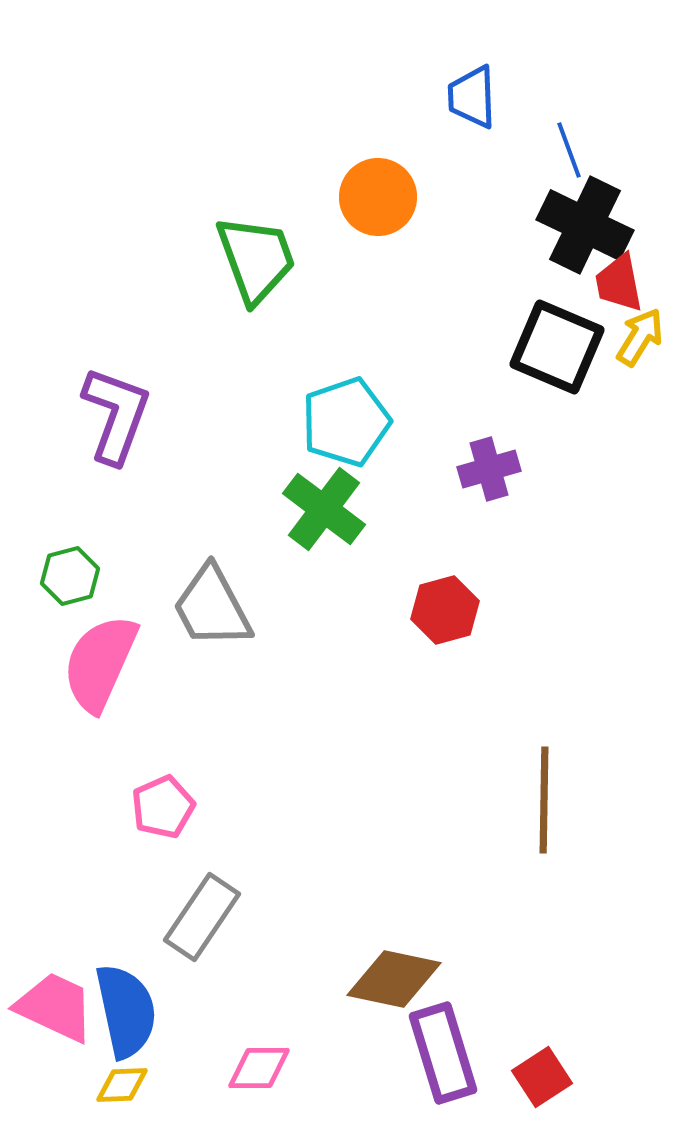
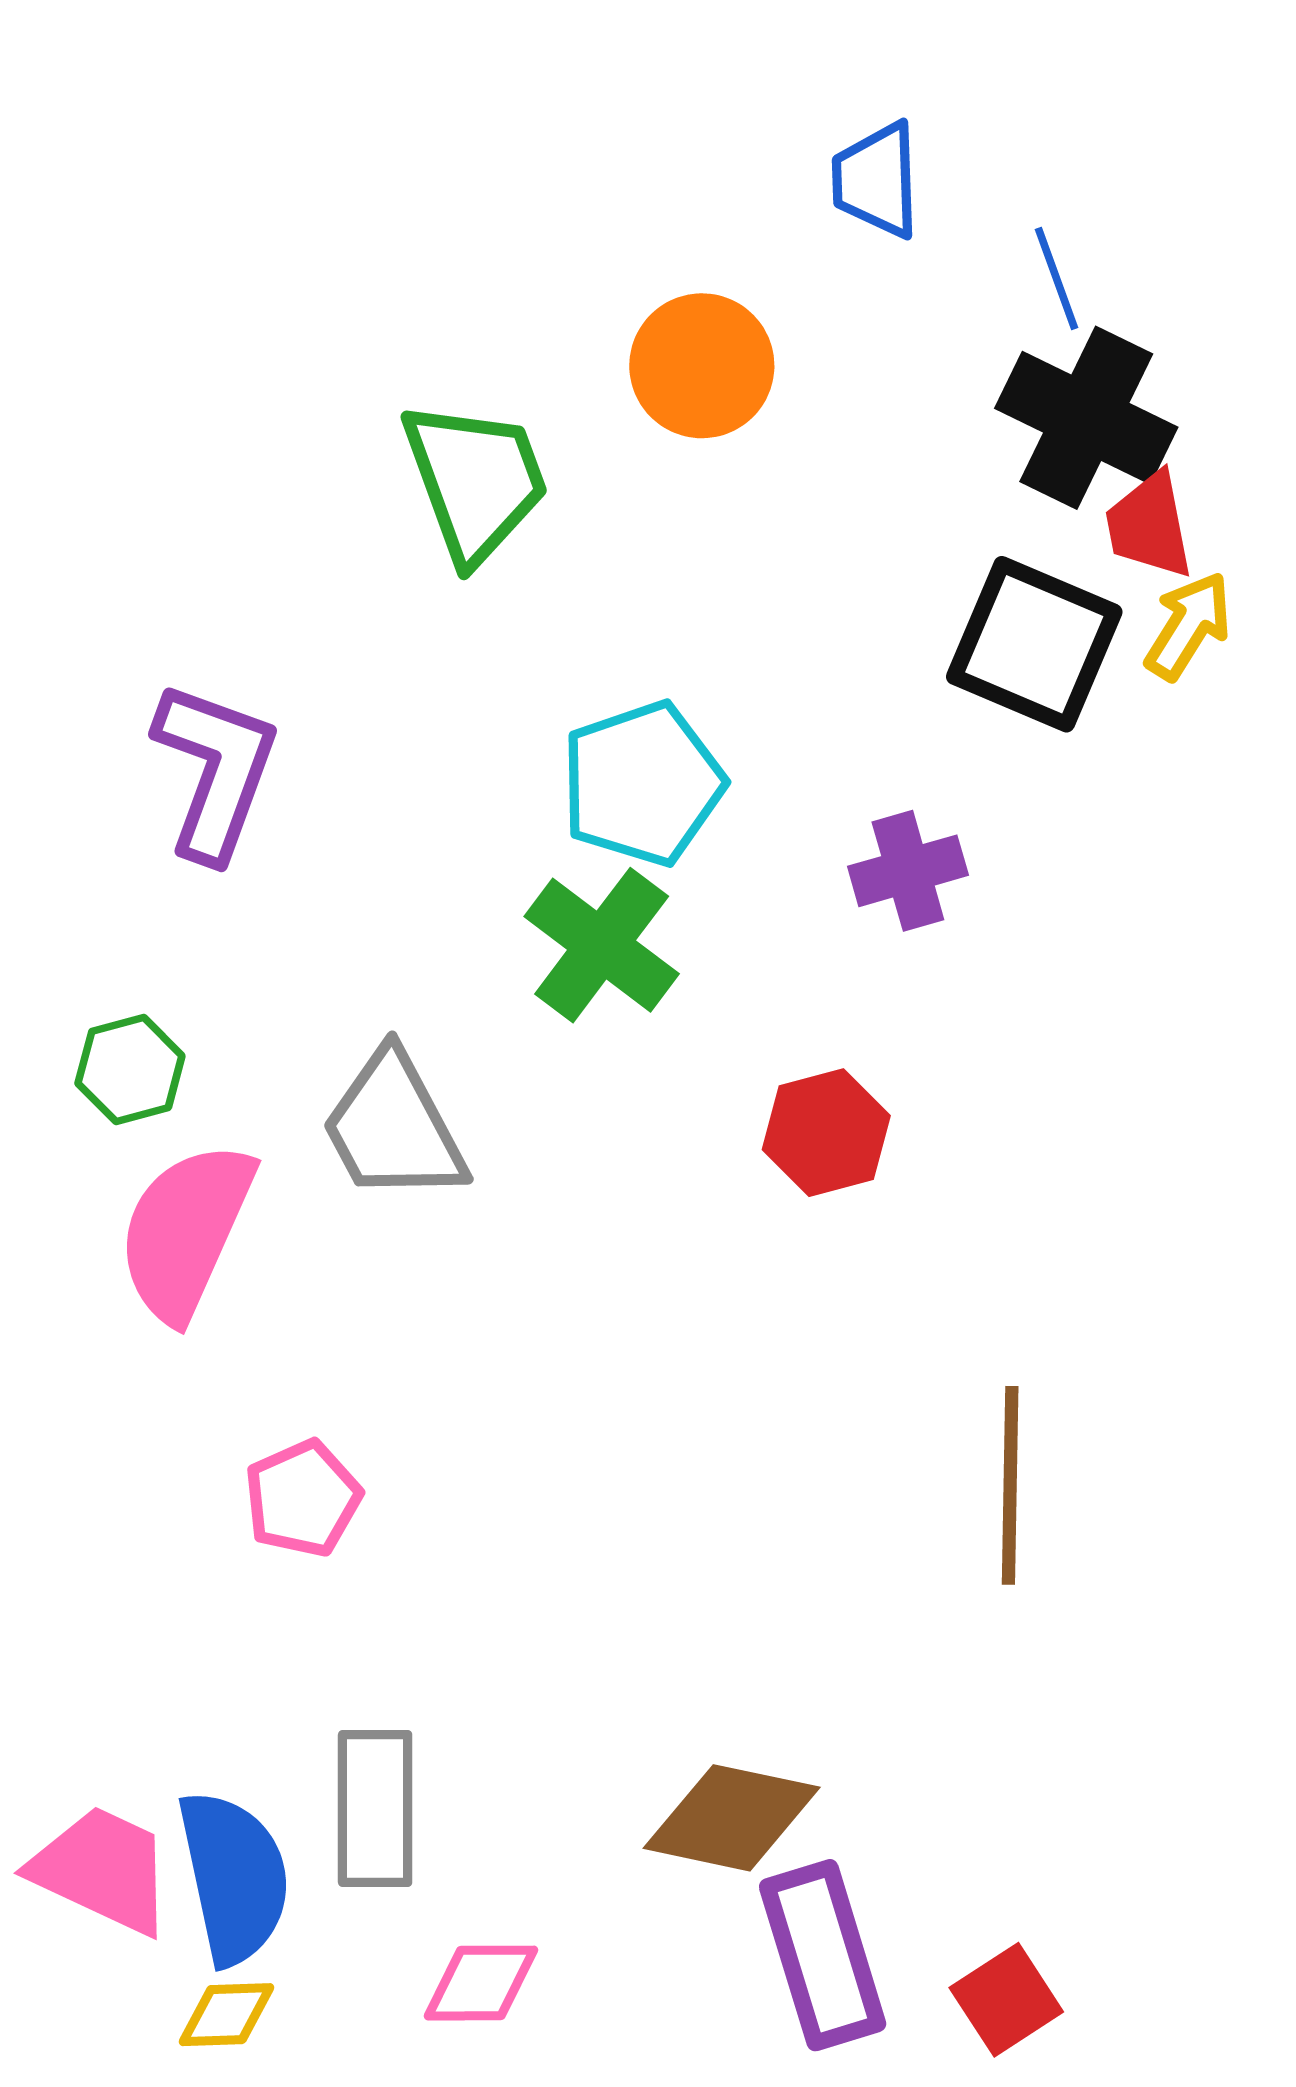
gray rectangle: (202, 917) -> (375, 1809), moved, turned -34

